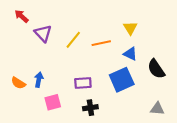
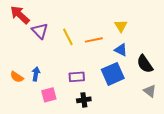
red arrow: (22, 16) -> (20, 15), size x1.5
yellow line: (73, 40) -> (68, 37), turned -66
gray triangle: (157, 109) -> (150, 91), moved, turned 32

